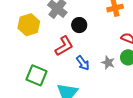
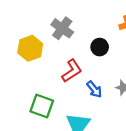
black circle: (79, 25) -> (100, 47), moved

